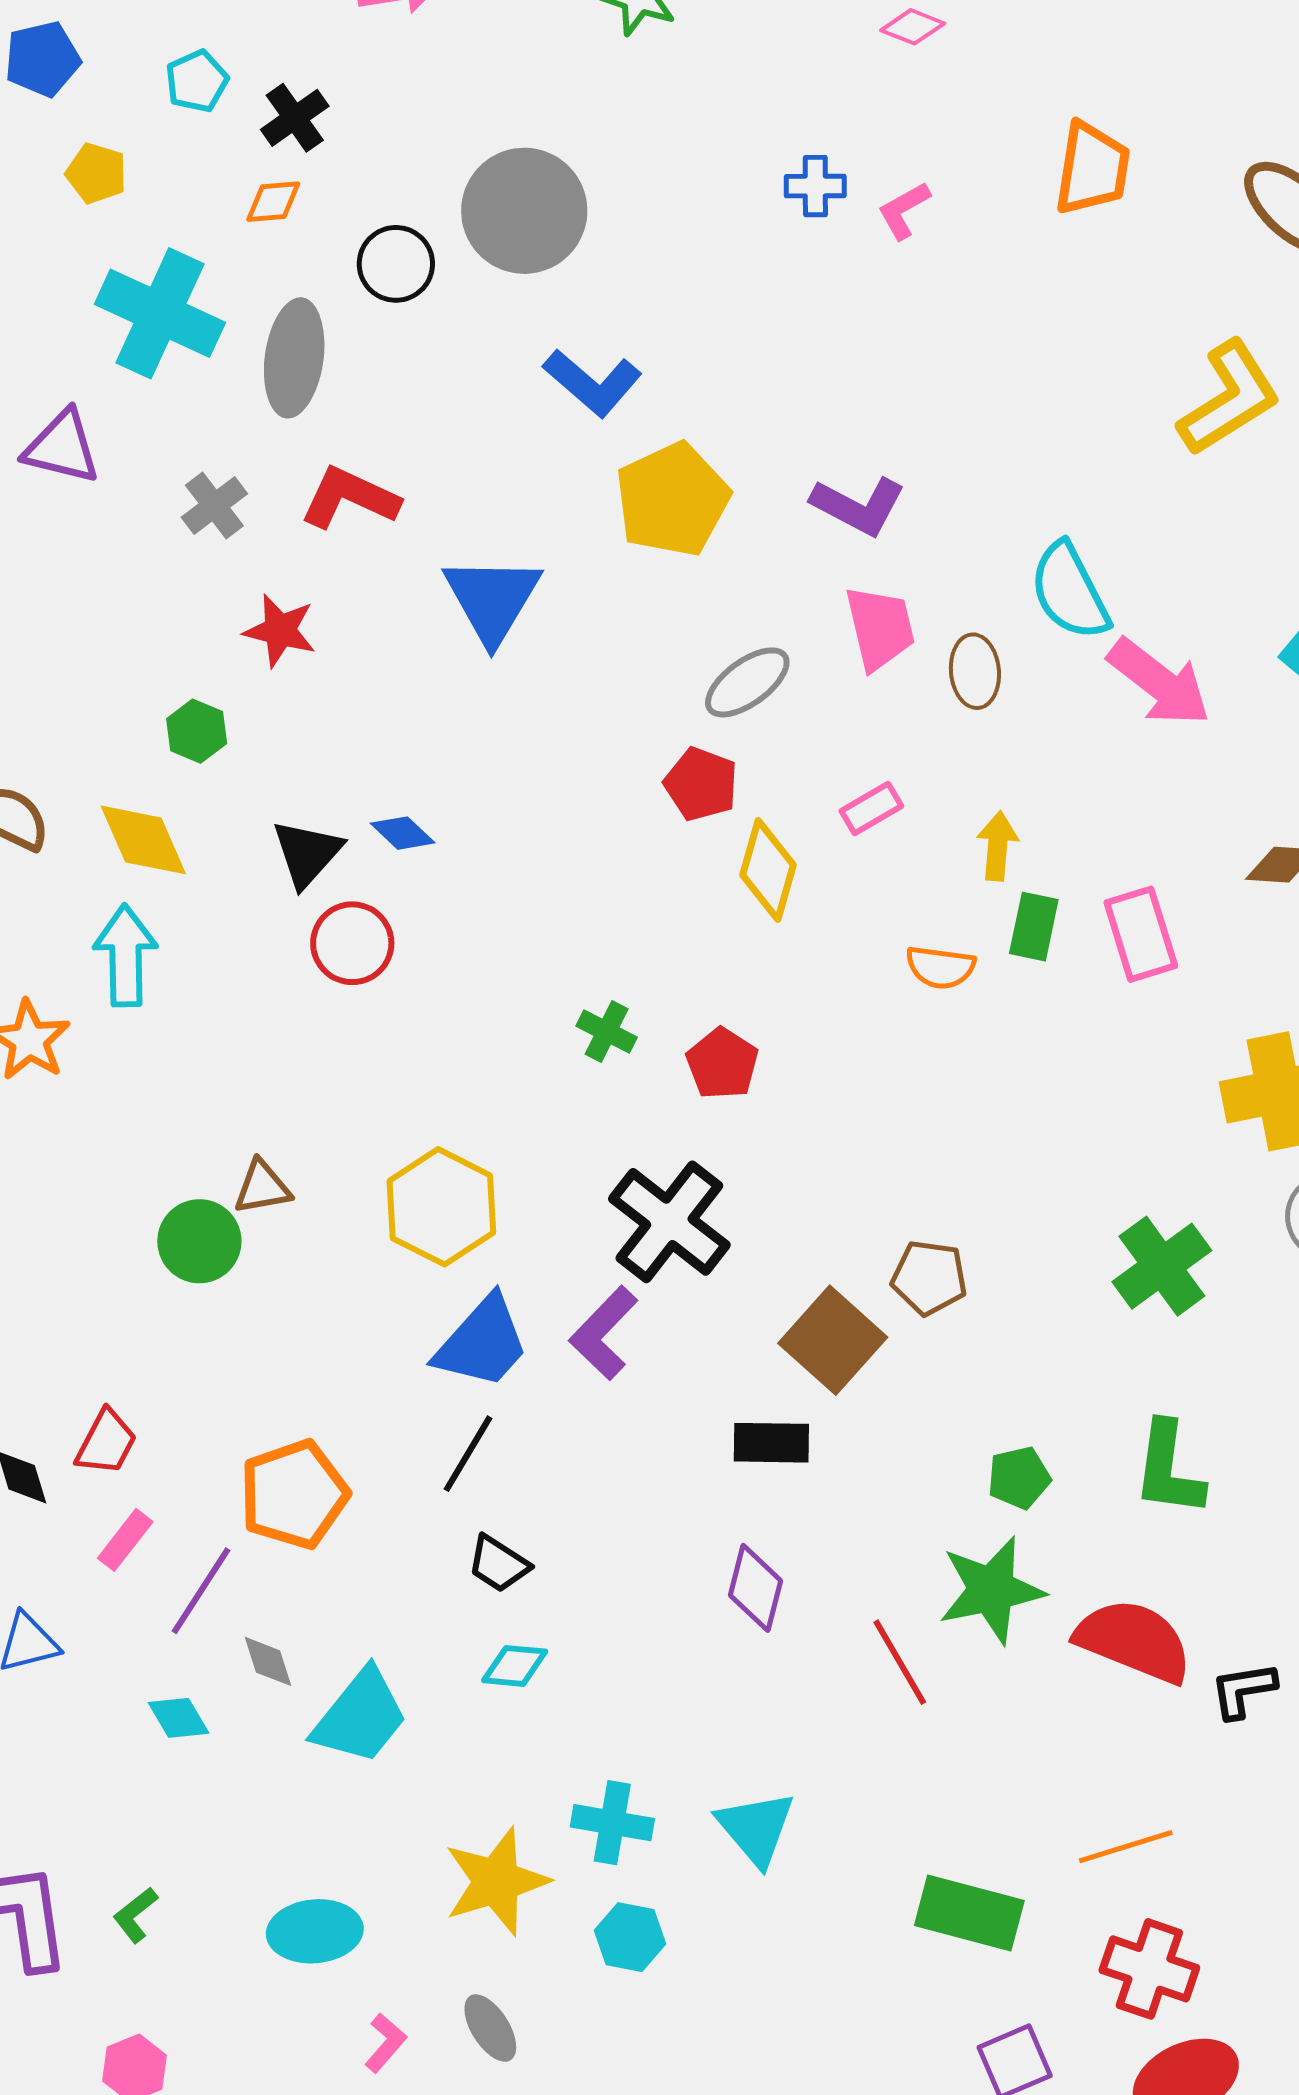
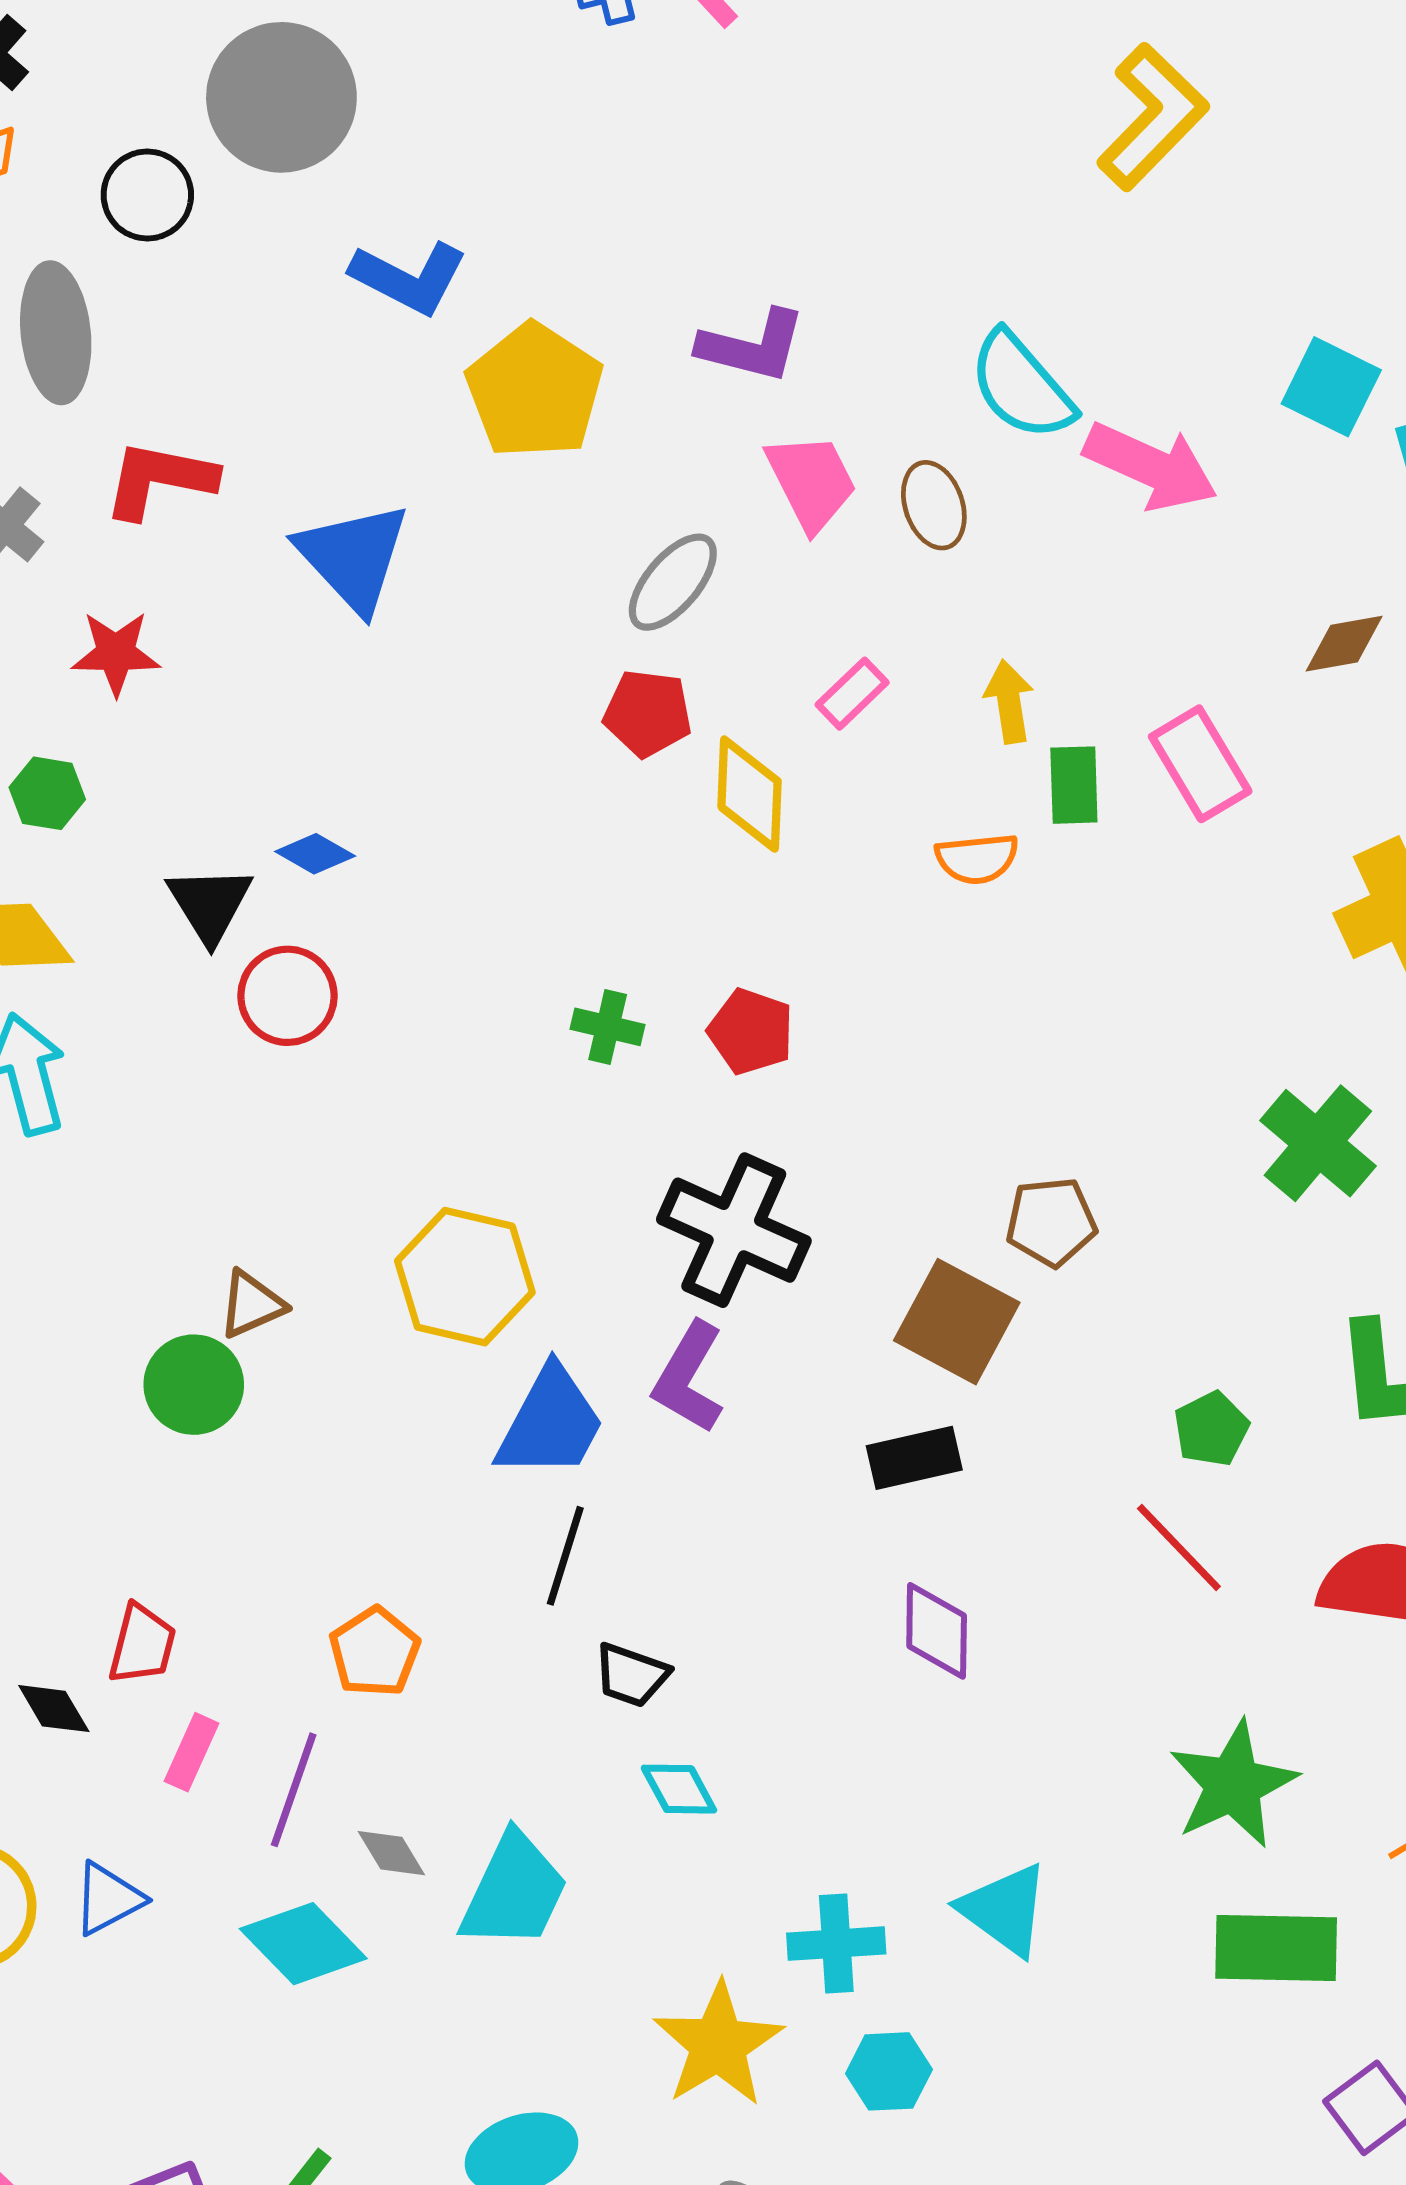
orange pentagon: (294, 1494) -> (375, 1652), size x0.7
green star: (991, 1590) -> (1233, 1784), moved
red line: (900, 1662) -> (1179, 1547), moved
cyan diamond: (515, 1666) -> (679, 1789), turned 70
cyan diamond: (179, 1718) -> (303, 1944), size x1.6

